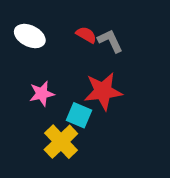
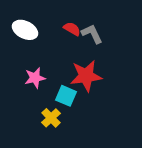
yellow cross: (61, 142) -> (51, 118), size x0.7

